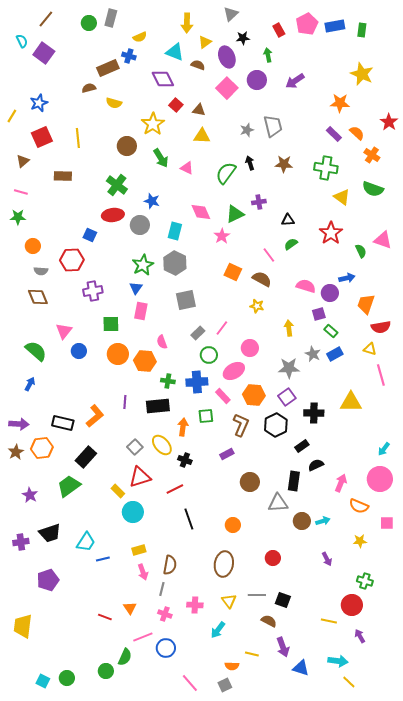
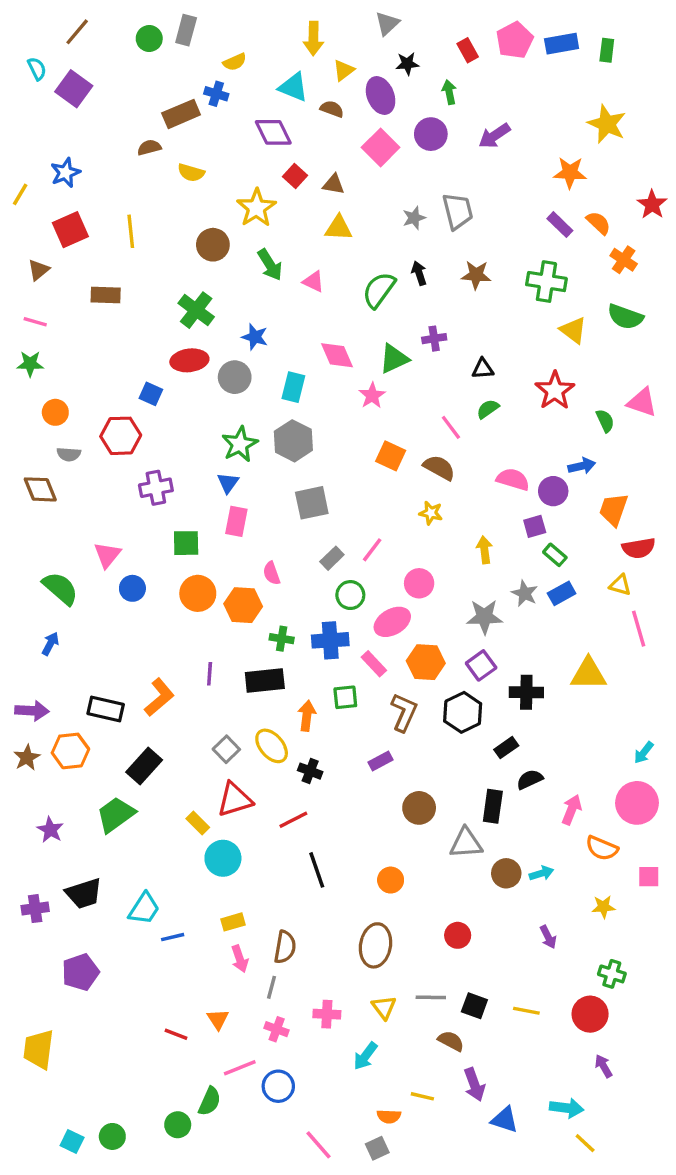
brown diamond: (38, 297) -> (40, 489), moved
yellow line: (329, 621) -> (526, 1011), moved

